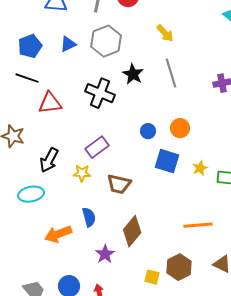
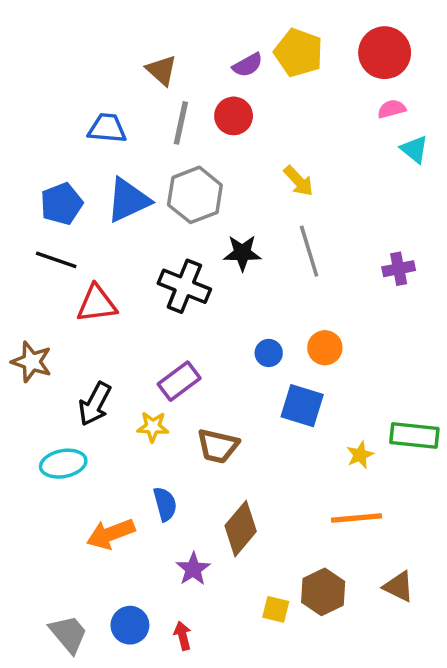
blue triangle: (68, 44) -> (128, 200), size x1.6
black star: (133, 74) -> (242, 253), turned -30
yellow star: (200, 168) -> (360, 455), moved

